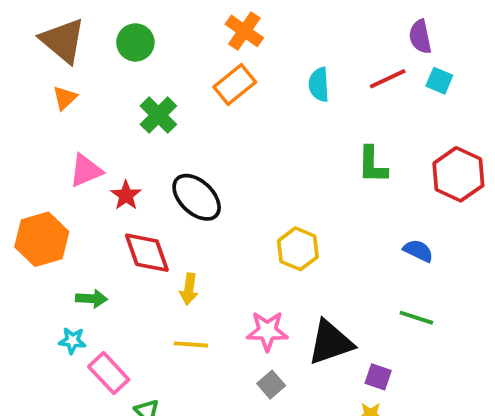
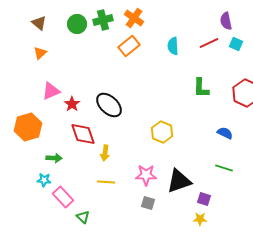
brown triangle: (63, 41) -> (39, 23), size x0.6
green cross: (158, 115) -> (103, 20), moved, turned 30
gray square: (271, 385) -> (148, 203), turned -32

